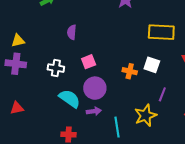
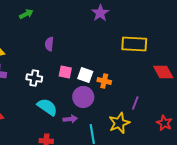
pink square: (89, 62) -> (65, 72), turned 32
white square: (152, 65) -> (85, 75), moved
purple circle: (95, 88) -> (83, 97), moved

